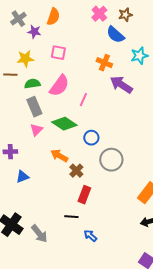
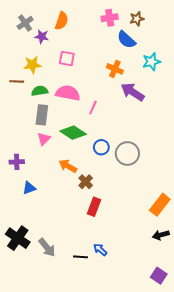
pink cross: (99, 14) -> (110, 18), turned 35
pink semicircle: (59, 86) -> (68, 93), turned -115
gray rectangle: (34, 107) -> (42, 115), turned 30
gray circle: (111, 160) -> (127, 154), moved
black line: (71, 217) -> (80, 257), moved

